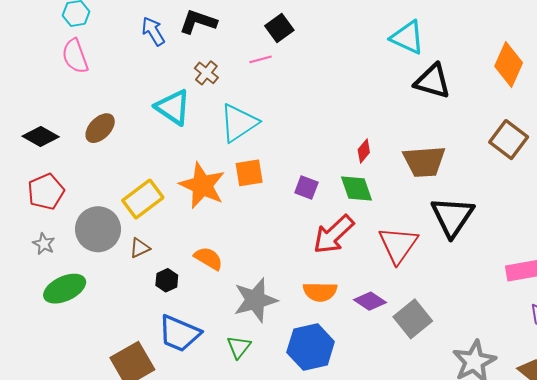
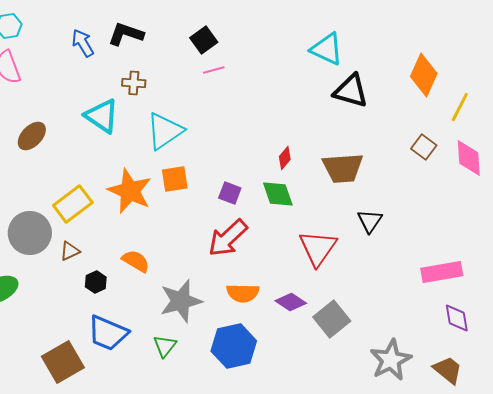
pink line: (261, 59) -> (214, 70), moved
brown cross: (206, 73) -> (134, 83), turned -35
brown square: (509, 140) -> (424, 147), size x0.7
black triangle: (452, 217) -> (370, 221), size x0.6
red arrow: (334, 234) -> (228, 238), moved

